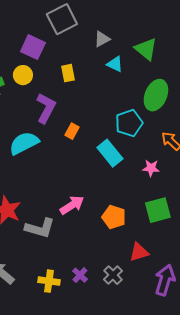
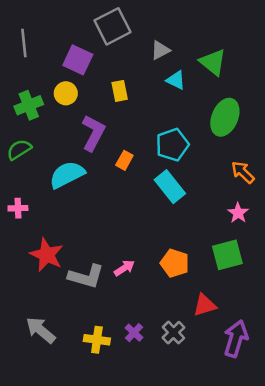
cyan pentagon: (129, 123) -> (172, 145), moved
pink star: (151, 168) -> (238, 213), moved, turned 30
pink arrow: (72, 205) -> (124, 268), moved, size x0.7

